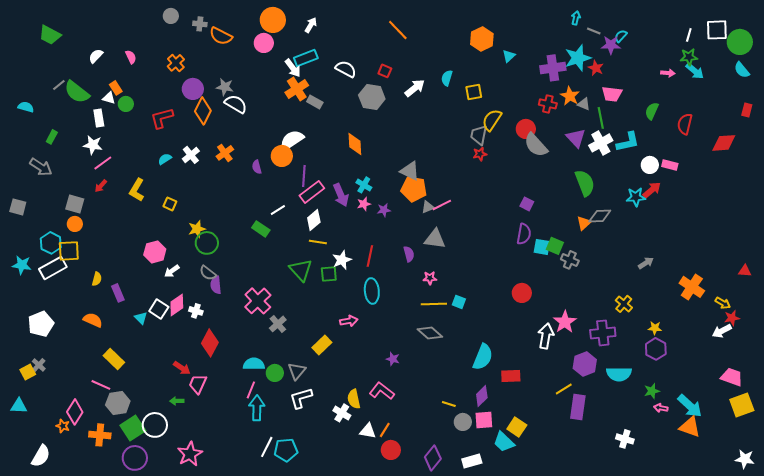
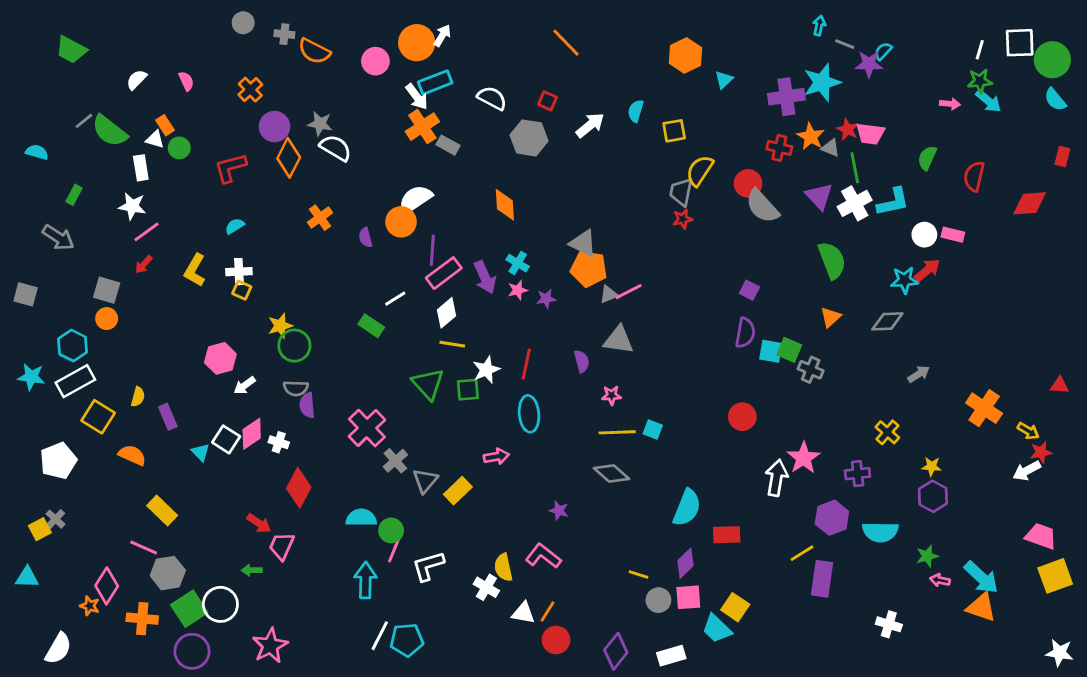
orange circle: (273, 20) -> (417, 43), moved
red star: (596, 68) -> (848, 129), moved
white cross: (191, 155) -> (239, 272), moved, turned 36
gray diamond: (600, 216) -> (887, 321), moved
yellow square: (69, 251) -> (98, 417), moved, turned 35
gray semicircle: (208, 273) -> (296, 388), turned -36
purple cross: (603, 333) -> (858, 474), size x0.7
gray triangle: (297, 371) -> (425, 481), moved
pink line: (251, 390) -> (394, 550), moved

